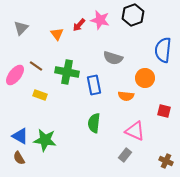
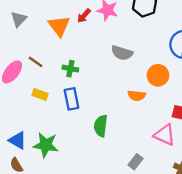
orange triangle: (57, 34) -> (59, 26), size x1.5
green cross: (67, 72) -> (70, 69), size x0.6
blue rectangle: (94, 85) -> (71, 99), moved
pink triangle: (135, 131) -> (165, 135), moved

